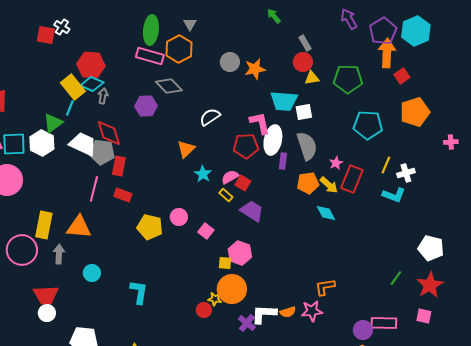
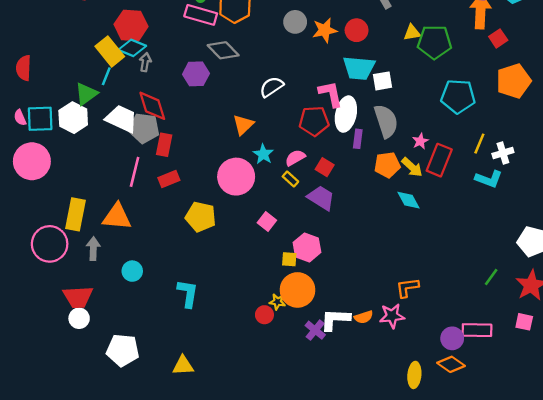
red circle: (303, 62) -> (357, 30), moved
yellow triangle: (312, 78) -> (412, 33), moved
red square: (243, 183) -> (325, 167), moved
red rectangle: (123, 195) -> (169, 179), turned -42
pink circle: (179, 217) -> (236, 177), moved, size x1.8

